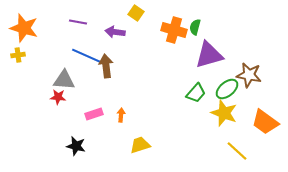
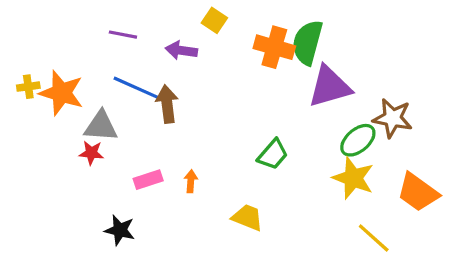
green semicircle: (195, 27) -> (307, 42), size x1.8
orange star: (24, 28) -> (61, 93), moved
green trapezoid: (196, 93) -> (273, 154), moved
yellow trapezoid: (140, 145) -> (247, 217), moved, turned 40

